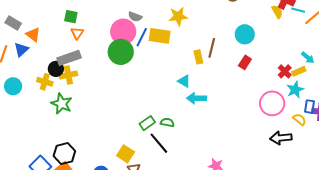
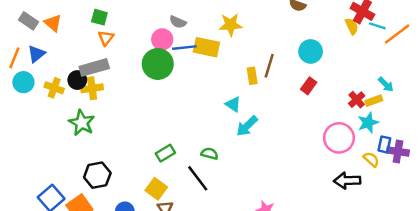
pink circle: (123, 32) -> (162, 39), size x0.7
orange triangle: (33, 35) -> (53, 23), moved
blue line: (142, 37) -> (184, 48), turned 54
yellow cross: (45, 82) -> (54, 88), moved
cyan circle: (13, 86) -> (23, 82), moved
cyan arrow: (197, 98) -> (247, 126), turned -48
green rectangle: (147, 123) -> (165, 153), moved
black hexagon: (64, 154) -> (97, 175), moved

